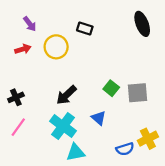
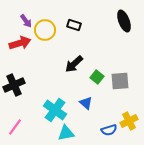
yellow circle: (56, 47) -> (45, 30), moved
red arrow: (23, 49) -> (20, 43), size x1.5
black arrow: (66, 95) -> (74, 64), moved
black cross: (16, 97) -> (14, 85), size x1.5
pink line: (18, 127) -> (15, 127), moved

